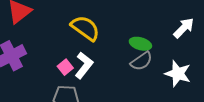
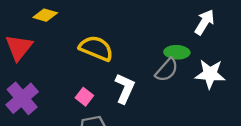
green ellipse: (140, 44) -> (177, 52), moved
white L-shape: (84, 65) -> (125, 88), moved

